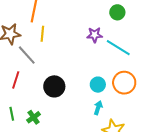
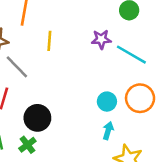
yellow line: (42, 34) -> (49, 41), moved
black circle: (54, 86) -> (37, 118), moved

